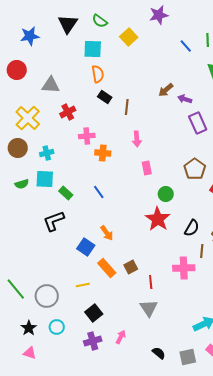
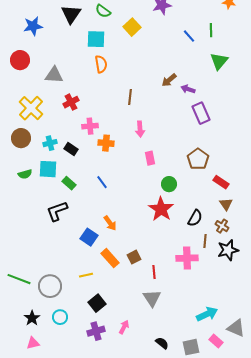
black rectangle: (105, 97) -> (71, 149), moved
green line: (16, 289) -> (19, 279), turned -30
pink triangle: (30, 353) -> (33, 343), turned -32

